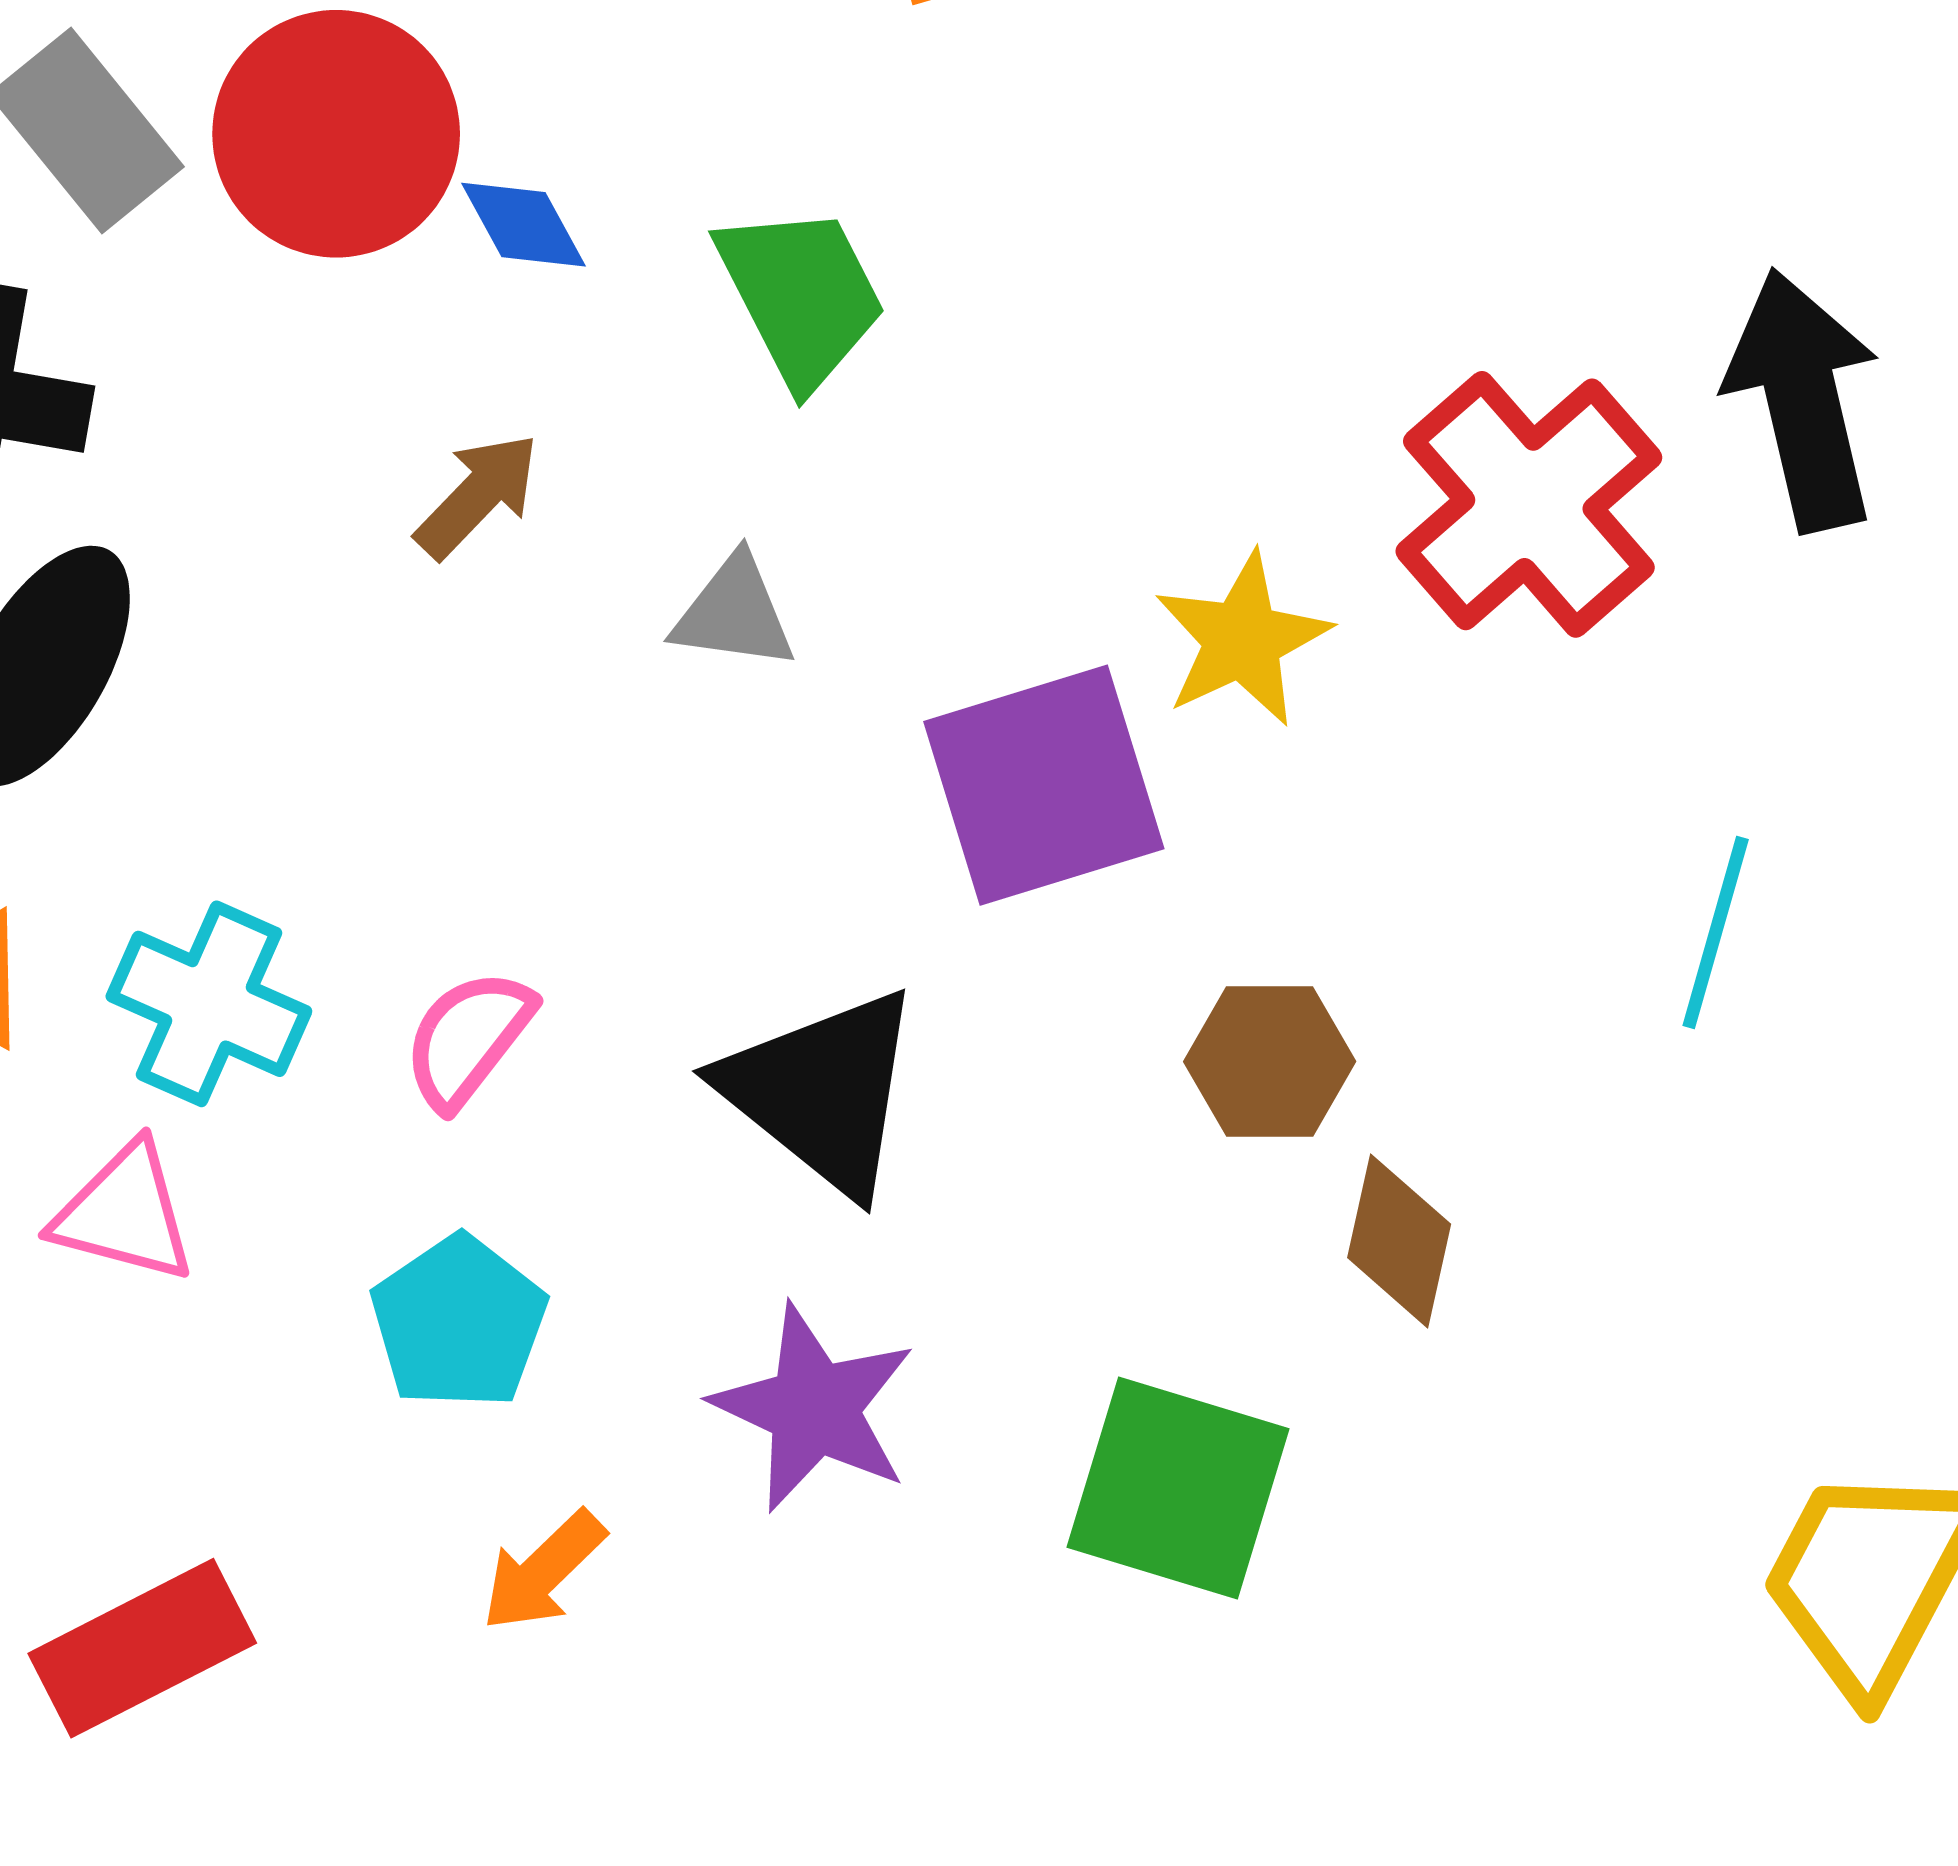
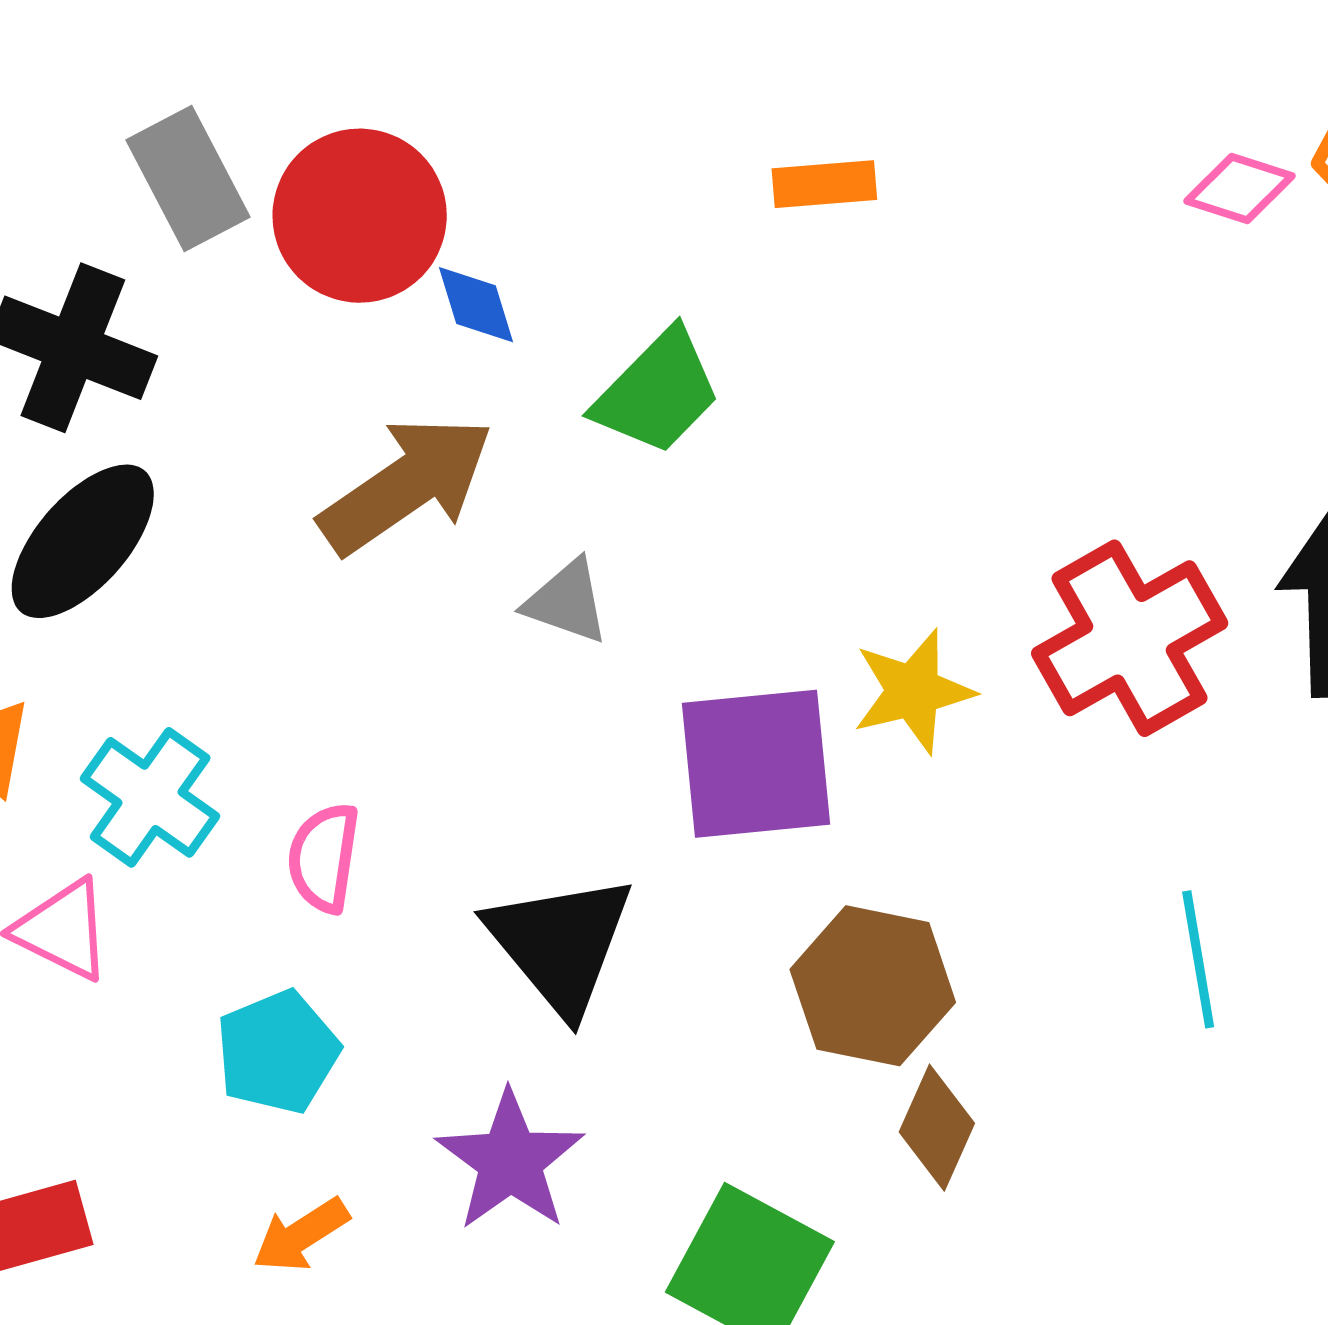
green trapezoid: (801, 295) -> (657, 392), turned 60
brown arrow: (478, 496) -> (406, 485), size x1.8
cyan line: (1716, 932) -> (1198, 959), turned -37
pink semicircle: (468, 1039) -> (324, 858), turned -41
brown hexagon: (1270, 1061) -> (873, 986), size x1.4

